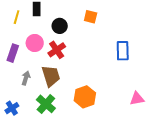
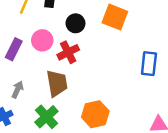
orange square: (91, 17) -> (115, 17), size x1.5
gray arrow: (26, 78) -> (17, 90), moved

